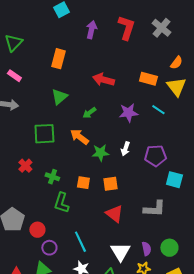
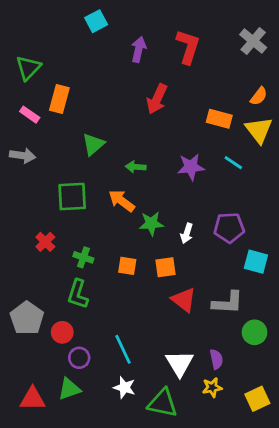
gray cross: (161, 28) -> (253, 41), moved
orange rectangle: (58, 59) -> (59, 99), moved
red arrow: (103, 80) -> (157, 99), moved, turned -80
green arrow: (89, 113) -> (136, 167), turned 40
white arrow: (125, 149) -> (187, 233), moved
green L-shape: (61, 203) -> (78, 294), moved
red triangle: (114, 214) -> (184, 300), moved
green circle: (169, 248) -> (255, 332), moved

